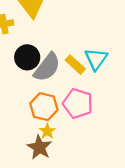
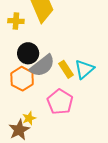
orange hexagon: (44, 107) -> (22, 79), moved

